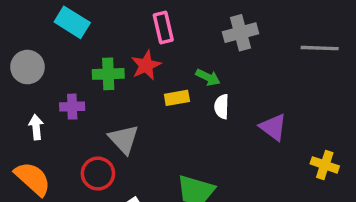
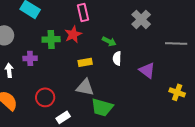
gray cross: (241, 33) -> (141, 19), moved, turned -30
gray line: (320, 48) -> (176, 43), moved
yellow rectangle: (177, 98) -> (85, 62), moved
gray triangle: (124, 139) -> (85, 87), moved, turned -36

